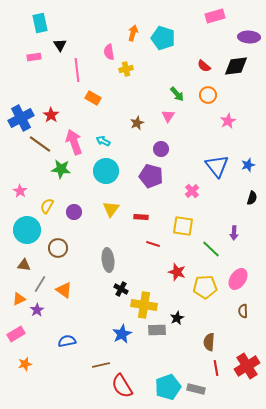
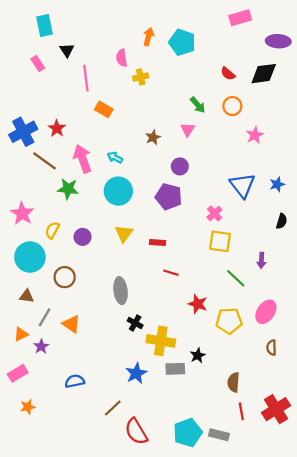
pink rectangle: (34, 57) -> (38, 64), turned 64
pink star: (20, 191) -> (22, 213), size x1.5
yellow square: (183, 226) -> (220, 241), moved
brown line: (101, 365) -> (113, 408), turned -30

